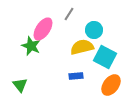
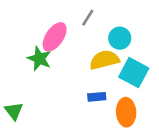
green triangle: (20, 85) -> (14, 111), moved
orange ellipse: (111, 85) -> (126, 112), moved, turned -40

